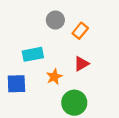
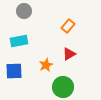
gray circle: (55, 20) -> (24, 11), moved
cyan rectangle: (33, 54) -> (19, 41), moved

